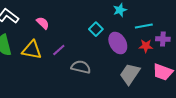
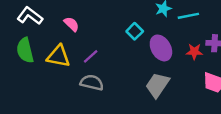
cyan line: (144, 26) -> (188, 16), moved
gray semicircle: (81, 67) -> (92, 83), moved
gray trapezoid: (130, 74) -> (157, 85), moved

